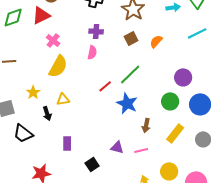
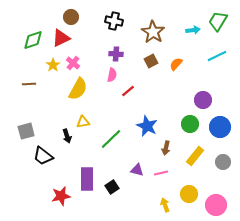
green line: (130, 74) -> (111, 139), moved
red line: (105, 86) -> (128, 91), moved
yellow star: (33, 92) -> (53, 65), moved
purple rectangle: (67, 143) -> (87, 179), moved, size x1.6

